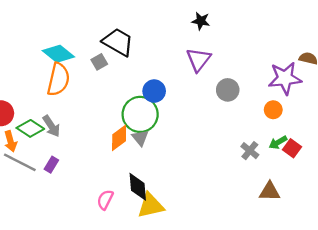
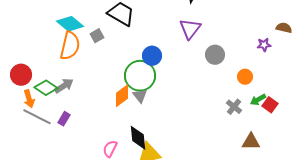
gray square: (99, 62) -> (97, 36), moved
purple star: (285, 78) -> (264, 45), size x0.5
orange circle: (273, 110) -> (245, 77), moved
gray arrow: (51, 126) -> (64, 86), turned -90

